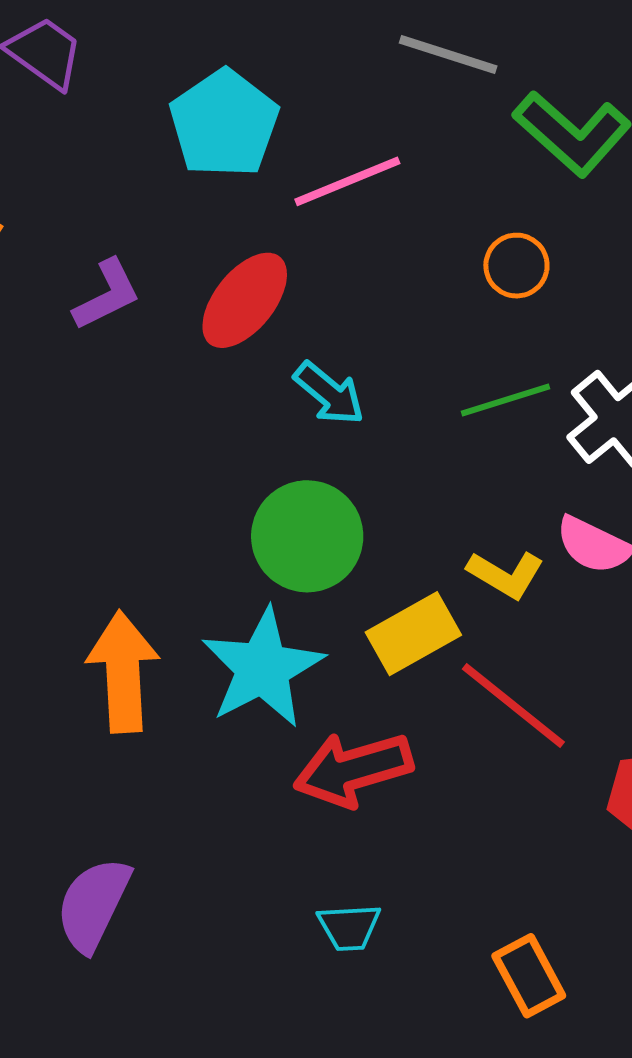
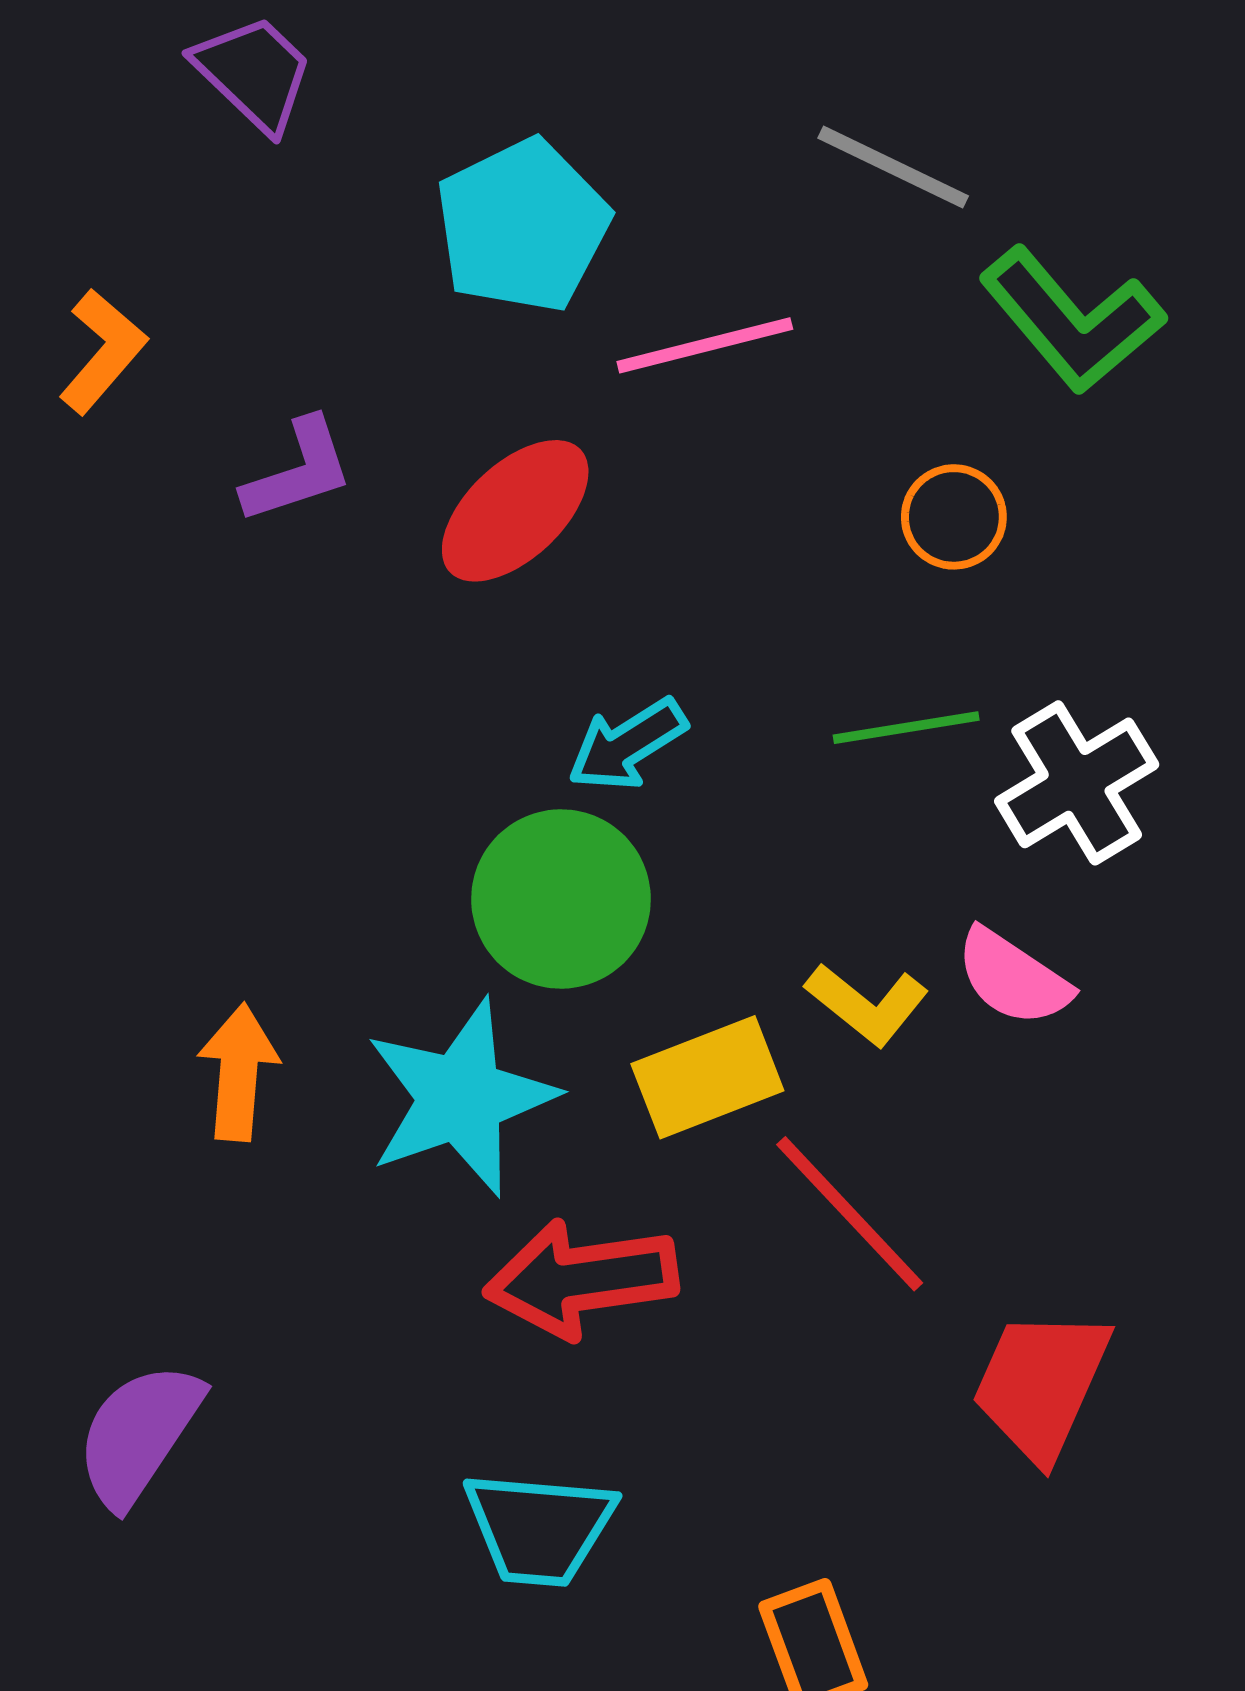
cyan arrow: (329, 393) -> (627, 745), moved, turned 100
orange arrow: (123, 672) -> (238, 1072), size x0.7
cyan trapezoid: (349, 927) -> (539, 1528), size x1.5

